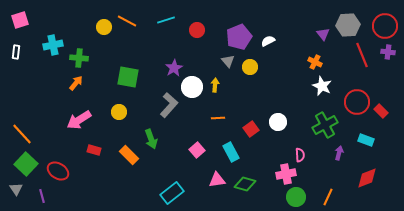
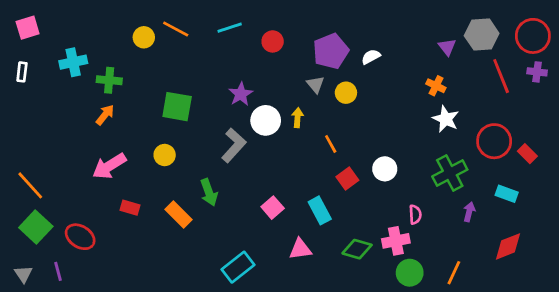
orange line: (218, 118) -> (331, 144), moved, turned 64
green diamond: (245, 184) -> (357, 249), moved
gray triangle: (16, 189) -> (23, 274), moved

